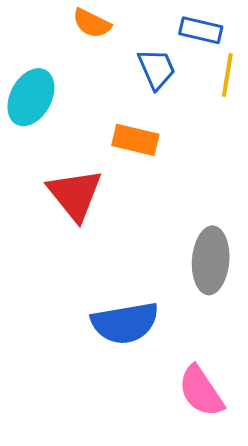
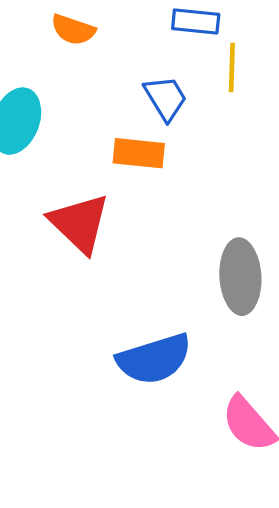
blue trapezoid: (157, 69) -> (166, 98), moved

